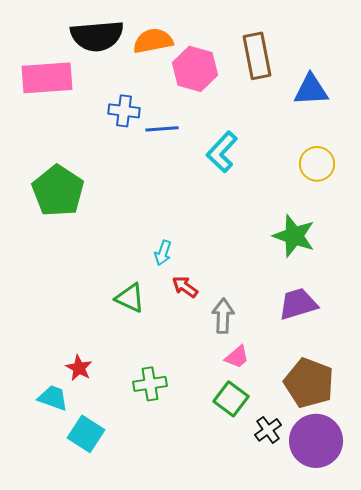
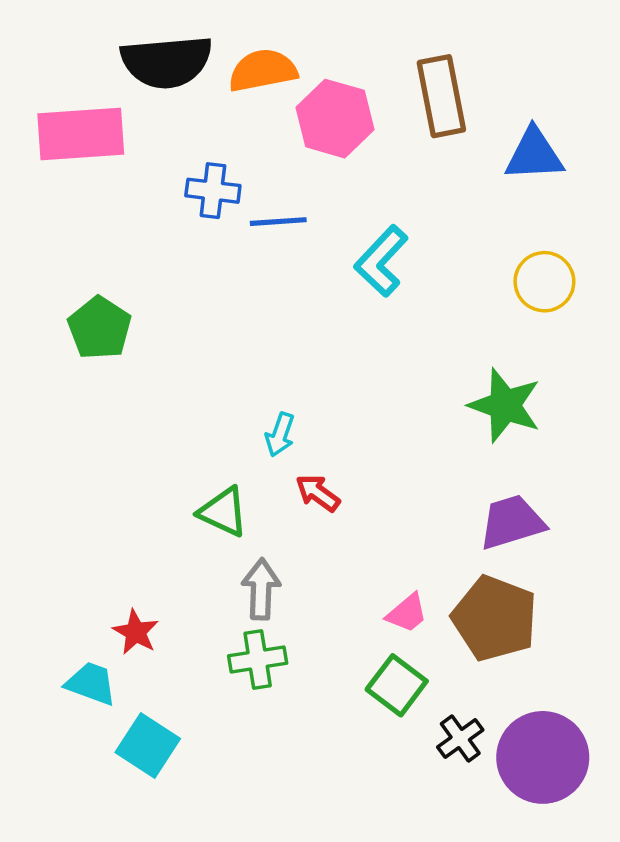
green pentagon: (58, 191) -> (100, 328), size x0.7
gray arrow: (223, 316) -> (261, 589), moved
brown pentagon: (309, 383) -> (495, 618), moved

